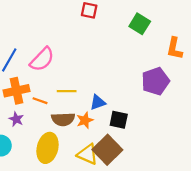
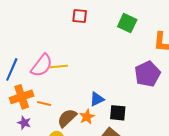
yellow line: (67, 91) -> (59, 66), moved
brown semicircle: (63, 119) -> (67, 118), turned 145

